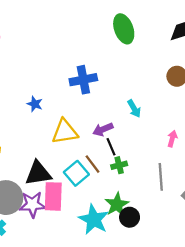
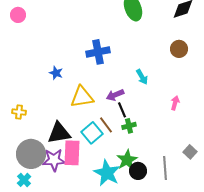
gray line: (161, 177) -> (165, 168), moved

